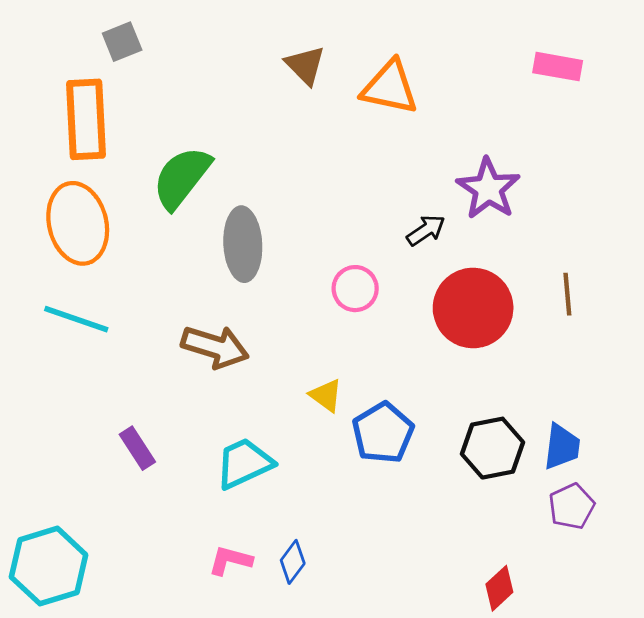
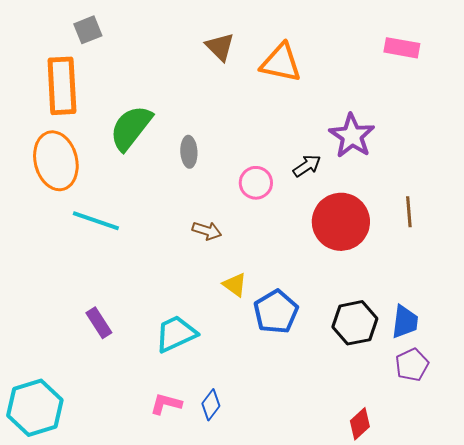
gray ellipse: (243, 244) -> (189, 152), moved, size x0.6
pink circle: (355, 289) -> (256, 183), moved
cyan line: (76, 319) -> (96, 221), moved
brown arrow: (215, 347) -> (207, 231), moved, size x0.6

